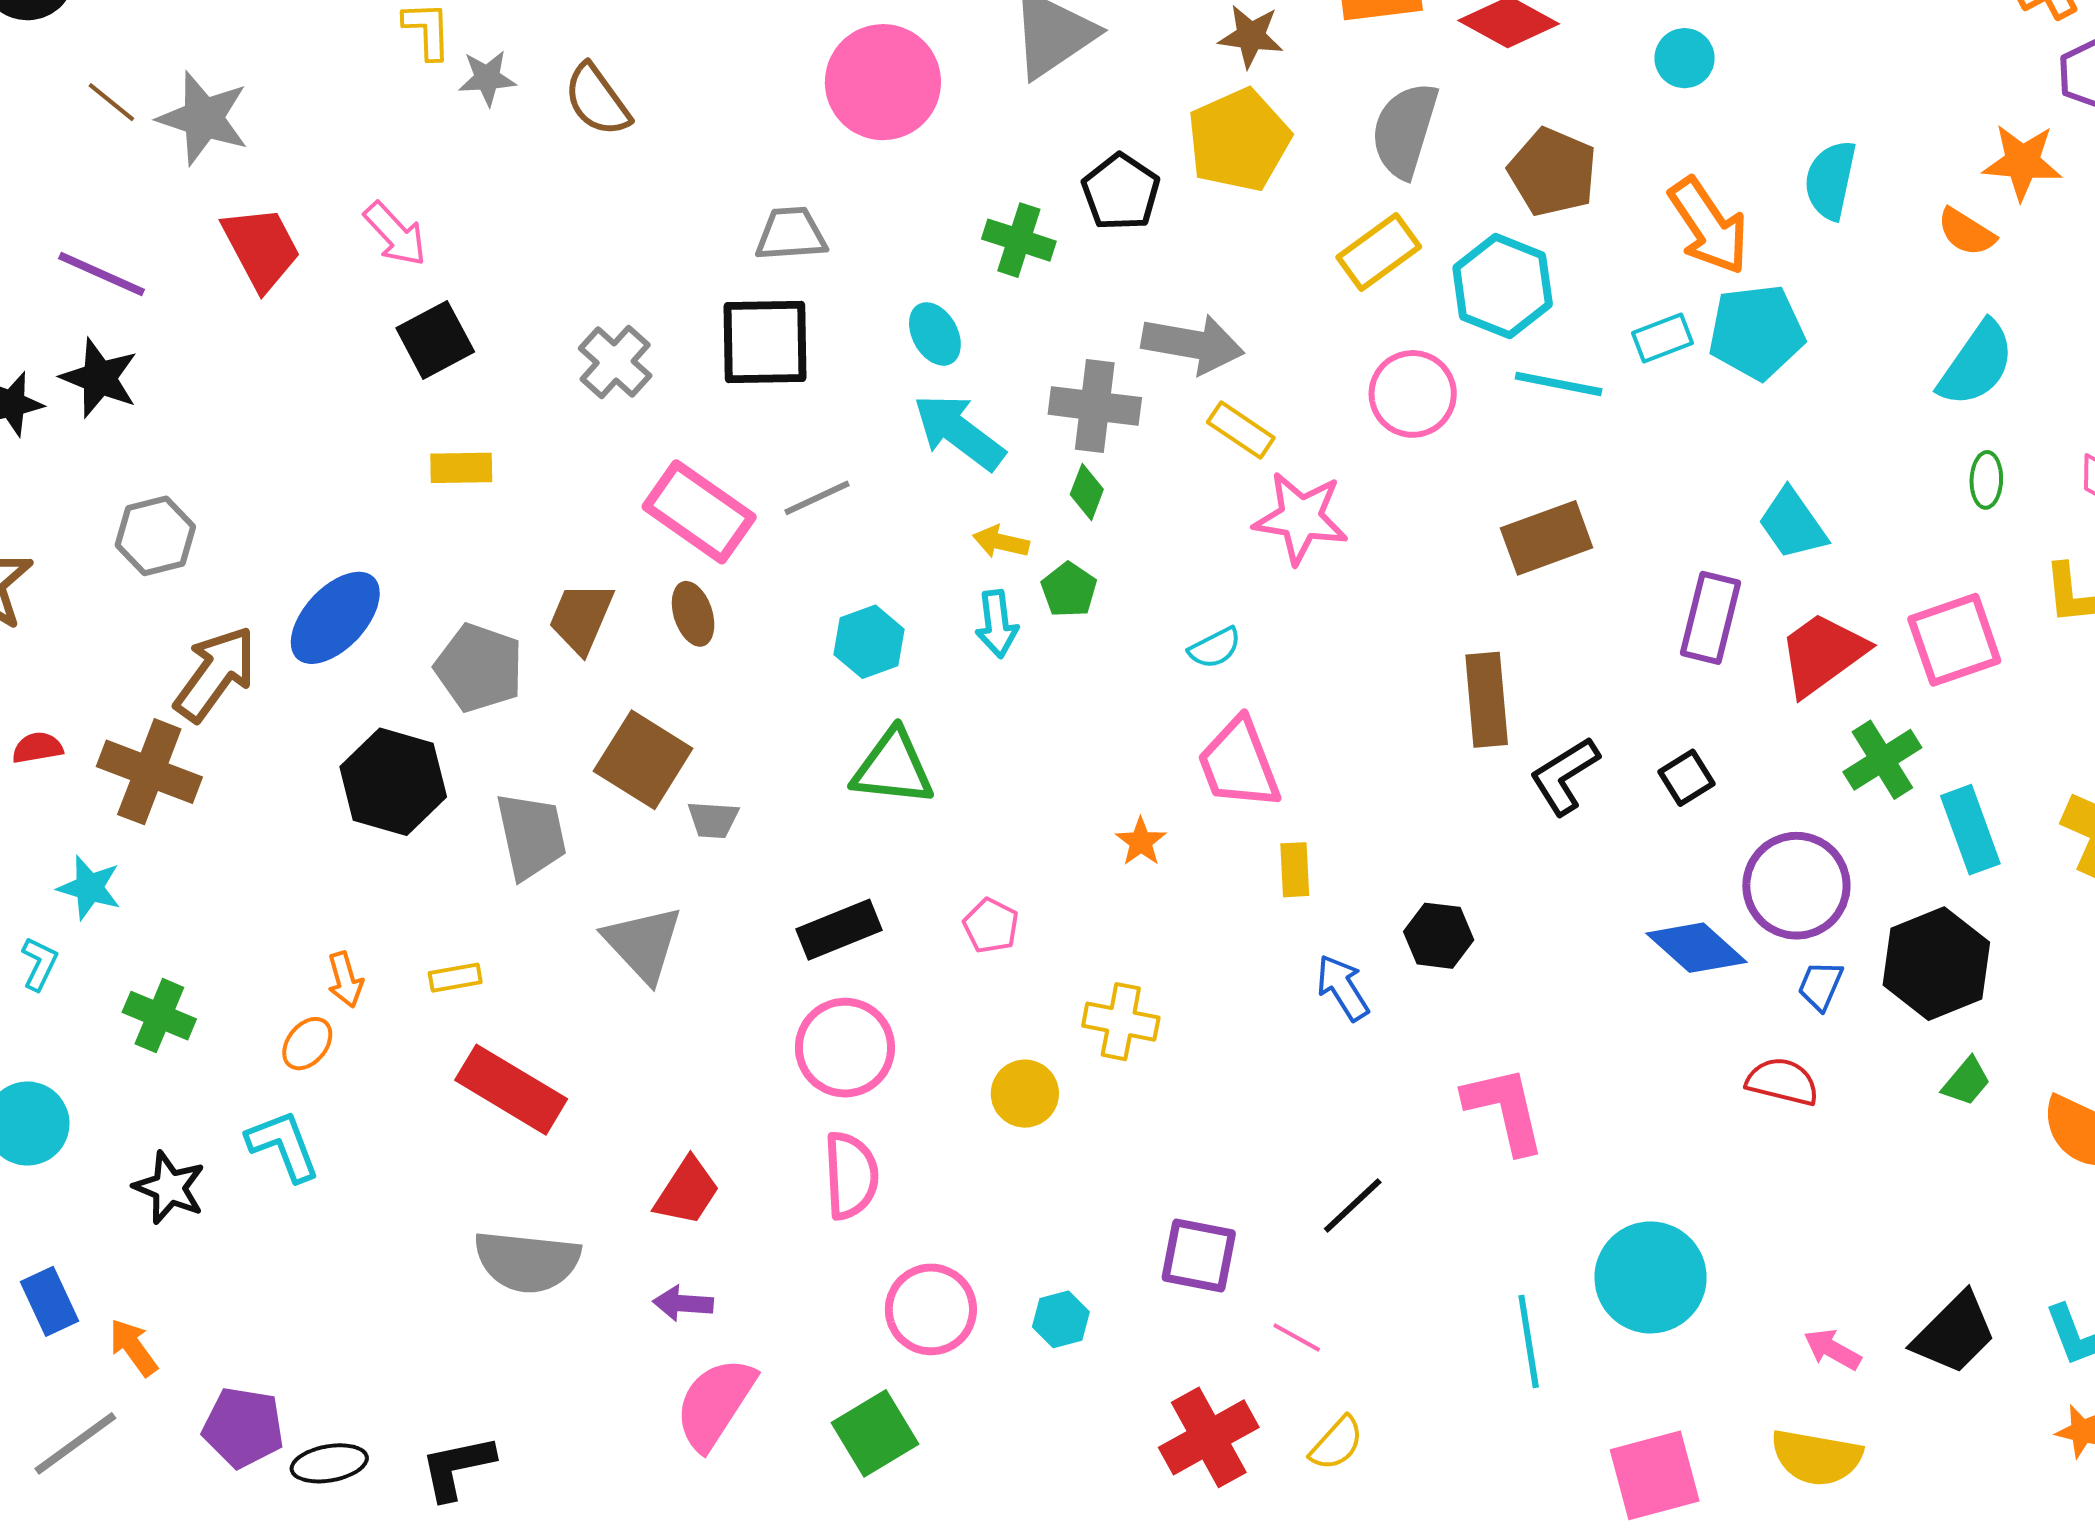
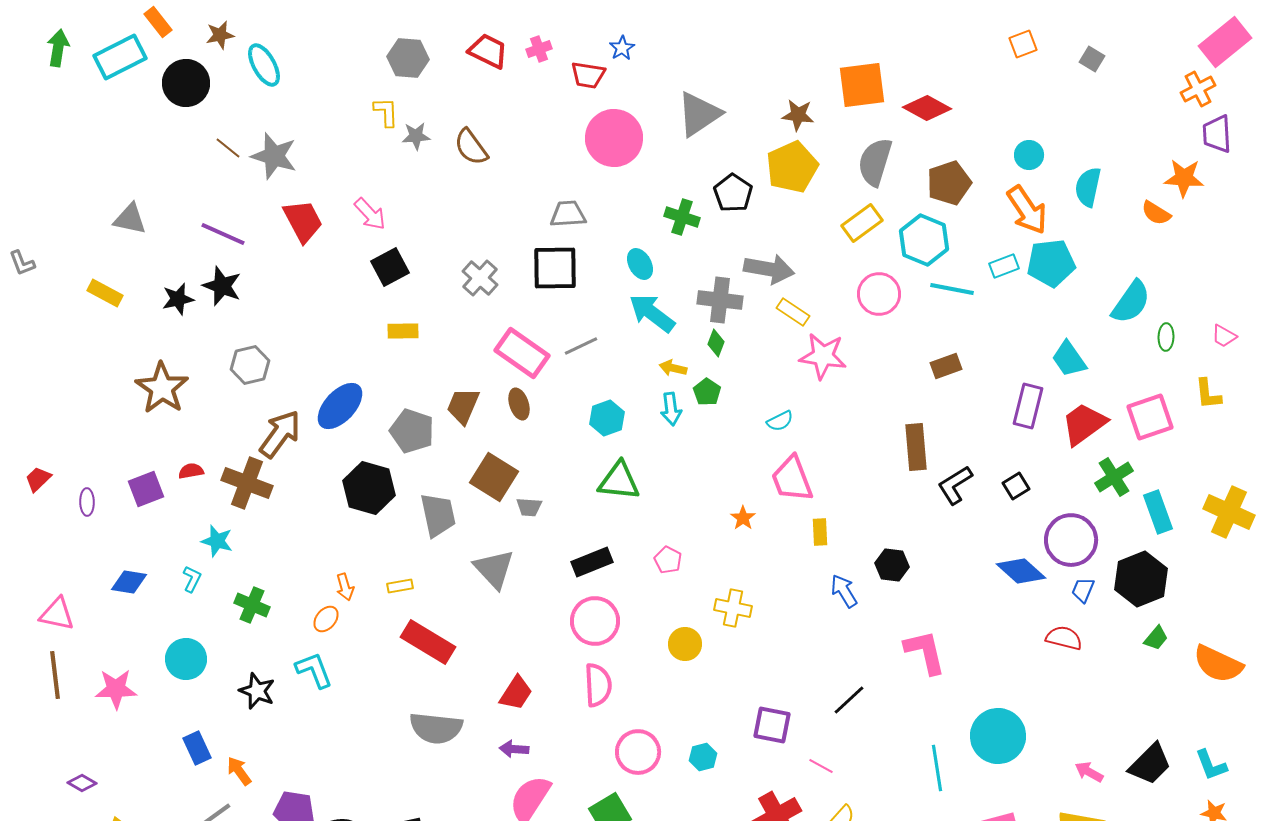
cyan circle: (1685, 58) -> (1029, 155), moved
brown pentagon: (1553, 172) -> (949, 183), turned 30
cyan semicircle: (1976, 364) -> (1131, 302), moved
brown rectangle: (1547, 538) -> (946, 366), size x0.7

